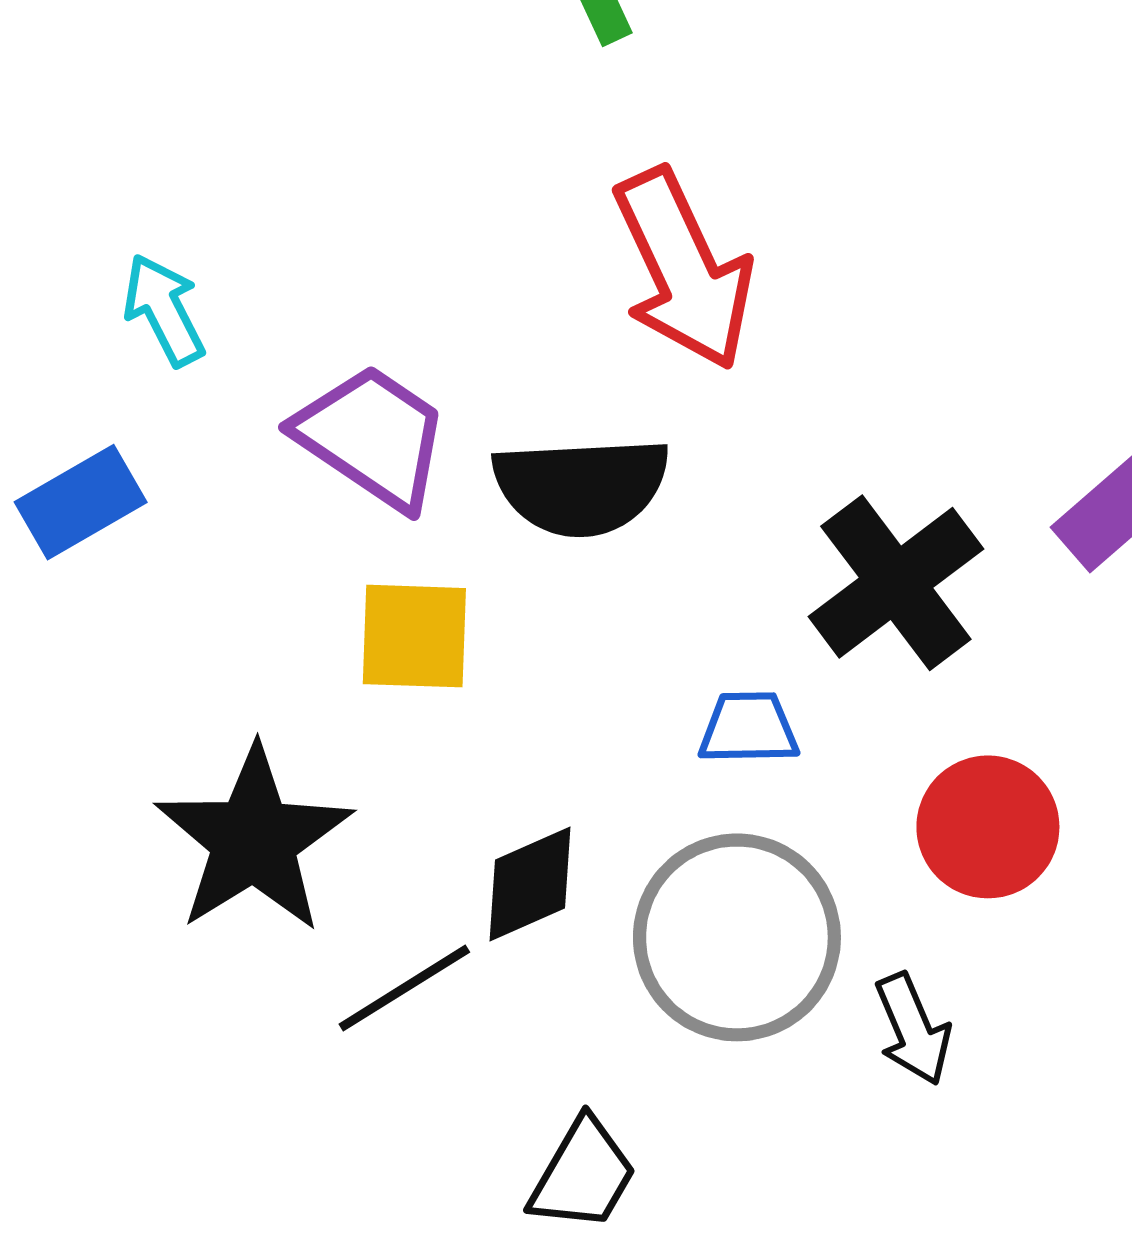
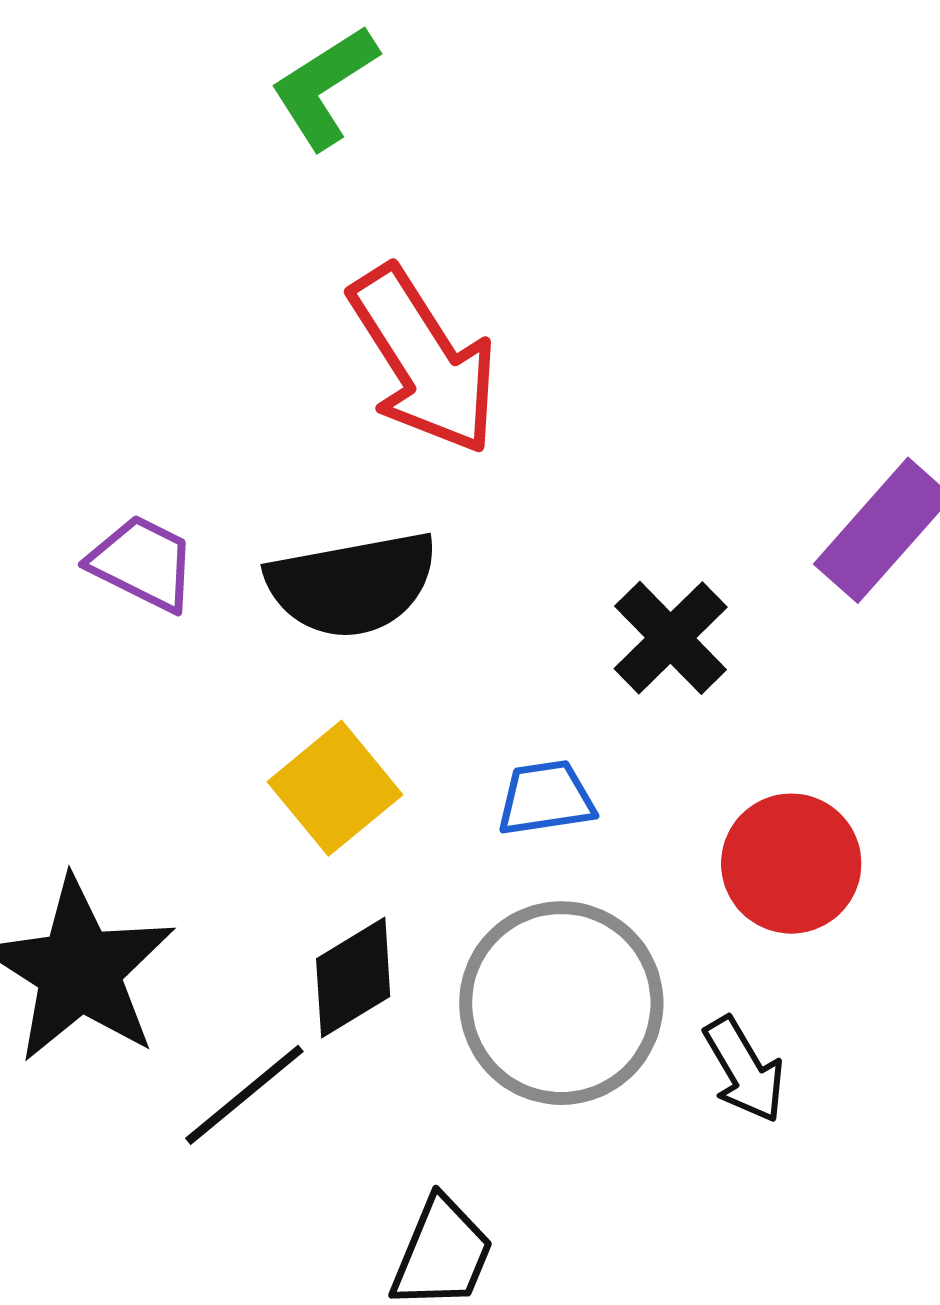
purple trapezoid: (372, 437) -> (143, 563), size x0.7
black cross: (896, 583) -> (671, 638), size x0.7
yellow square: (414, 636) -> (335, 788), moved, turned -34

